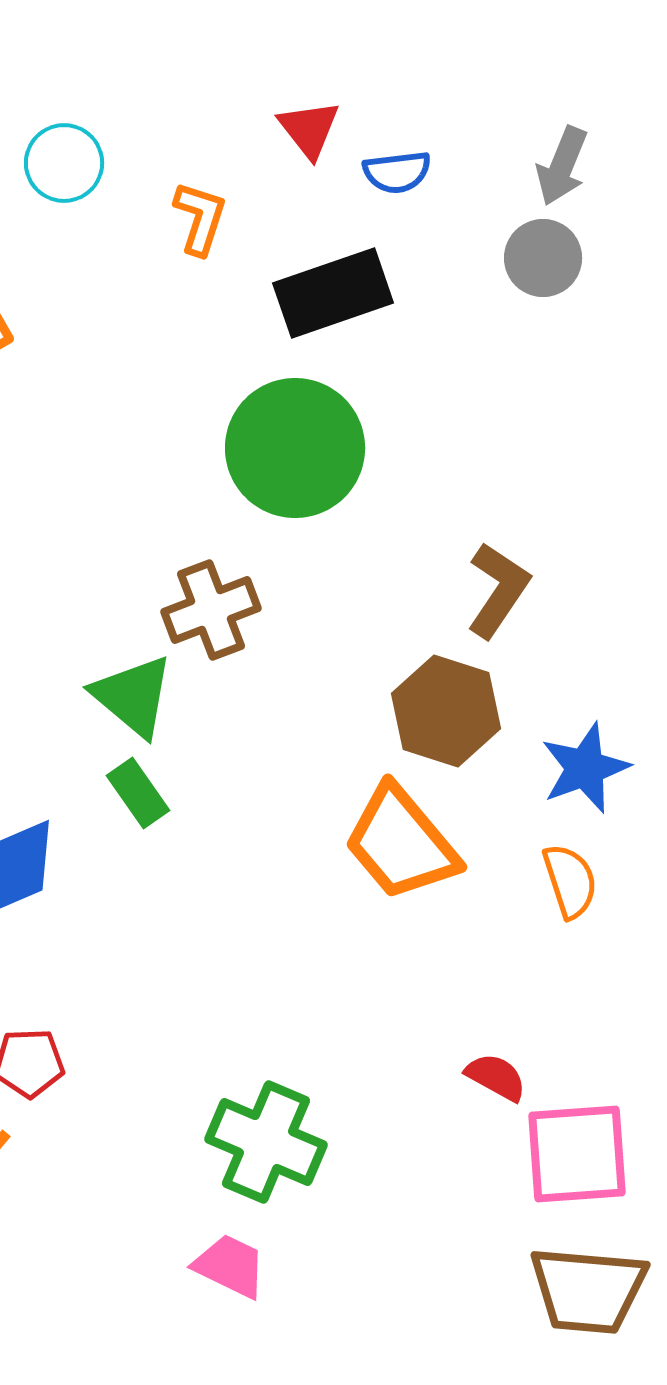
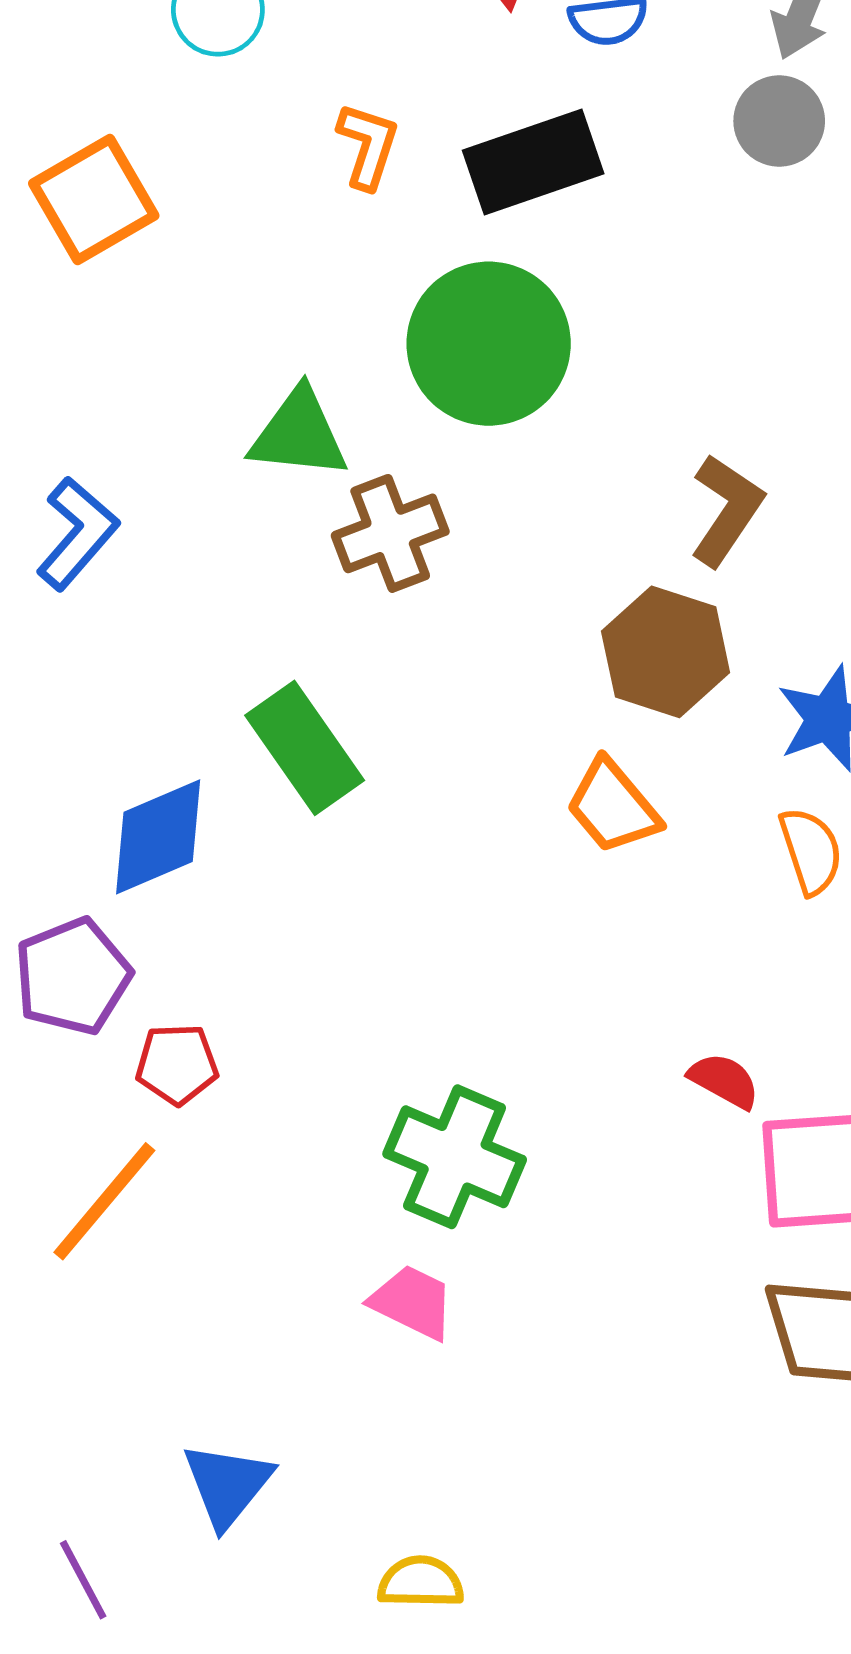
orange L-shape: (200, 218) -> (368, 146), moved
green triangle: (133, 696) -> (299, 434), moved, turned -34
green rectangle: (138, 793) -> (305, 748), size x1.6
orange trapezoid: (401, 843) -> (613, 806), size x0.7

